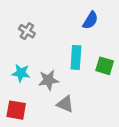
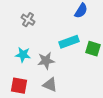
cyan rectangle: (76, 57) -> (69, 42), turned 66
gray triangle: (65, 104) -> (50, 85), moved

